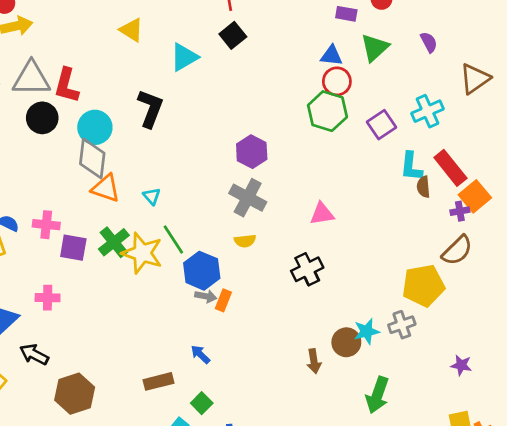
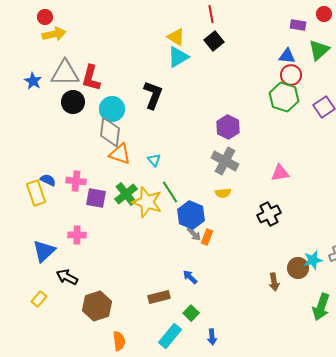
yellow triangle: (131, 30) -> (176, 37), moved
gray arrow: (206, 296) -> (194, 234), turned 35

